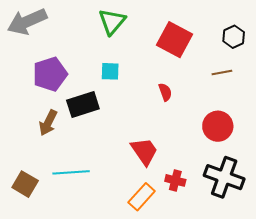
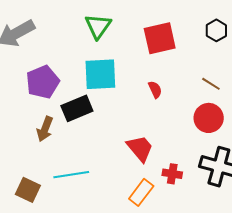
red square: (175, 40) -> (160, 38), turned -36
cyan square: (110, 71) -> (100, 74), size x1.8
brown line: (222, 72) -> (211, 84), moved, turned 48

